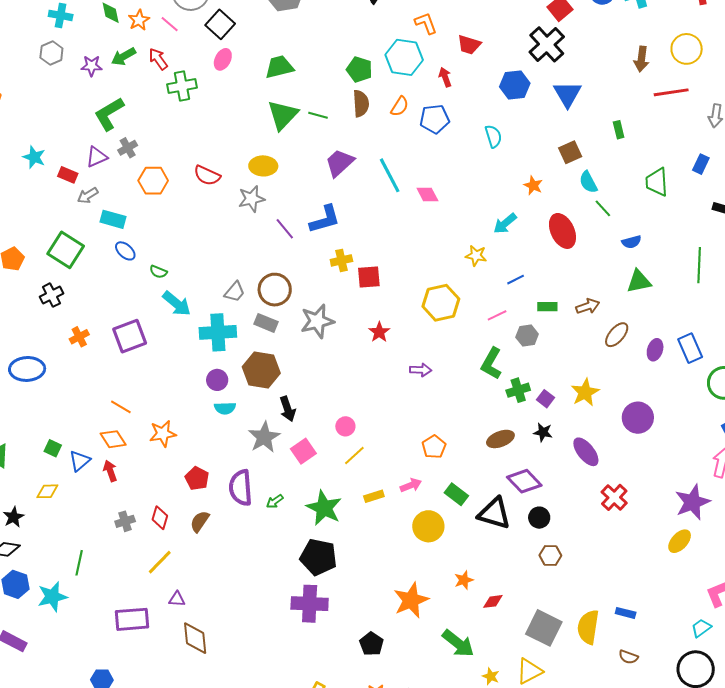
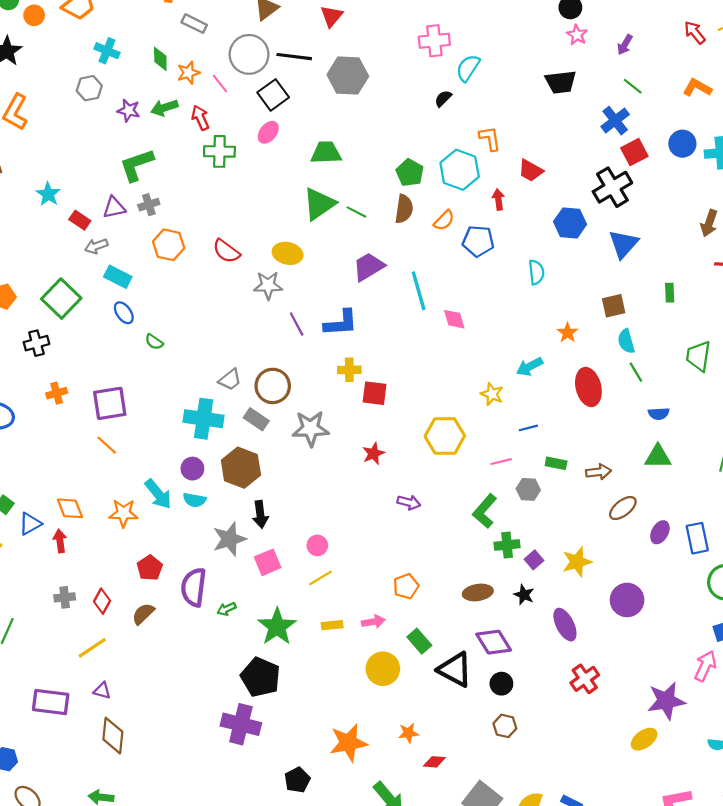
cyan arrow: (177, 304) -> (158, 494), moved
orange line: (121, 407) -> (107, 445), moved

